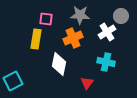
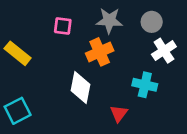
gray circle: (121, 16) -> (152, 22), moved
white cross: (107, 32) -> (164, 51), moved
yellow rectangle: (36, 39) -> (18, 53), moved, turned -60

